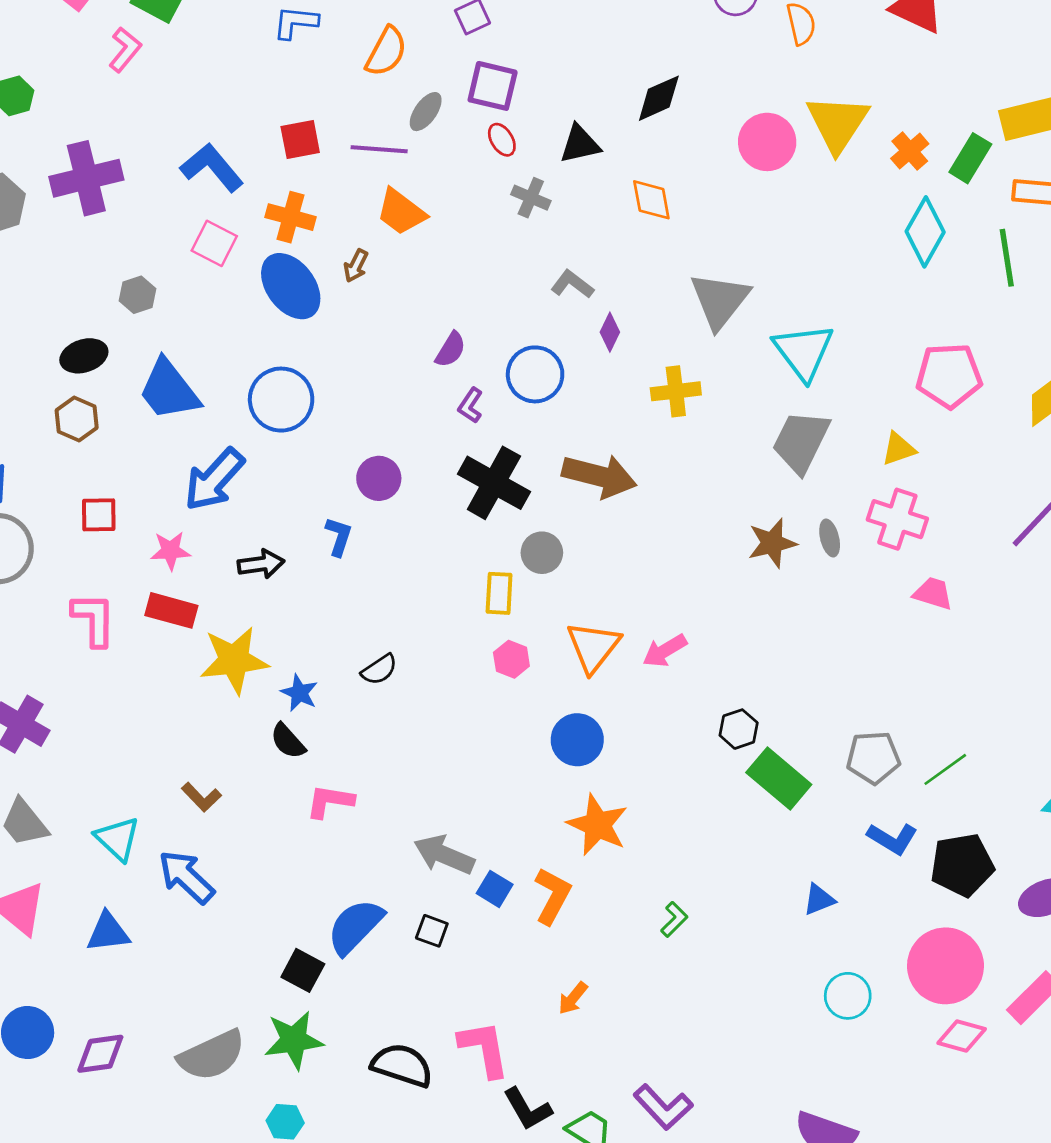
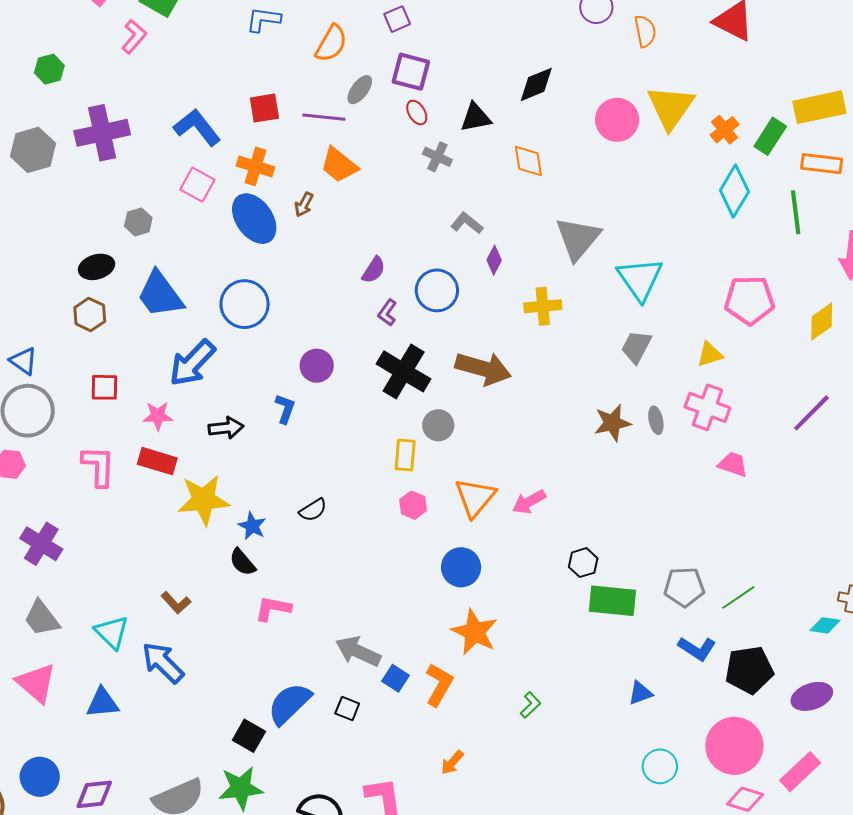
gray trapezoid: (801, 442) -> (636, 347), size x0.7
green rectangle: (779, 778) -> (612, 601), turned -36

